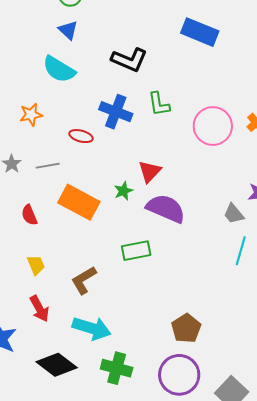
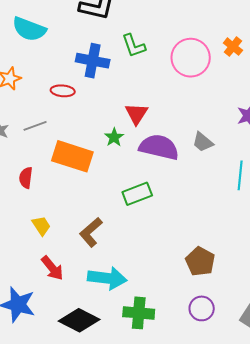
gray trapezoid: (234, 214) -> (203, 142), moved
red semicircle: (29, 215) -> (26, 178), turned 40
purple circle: (179, 375) -> (202, 308), size x0.6

